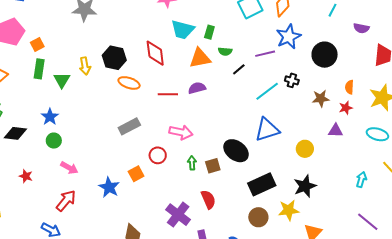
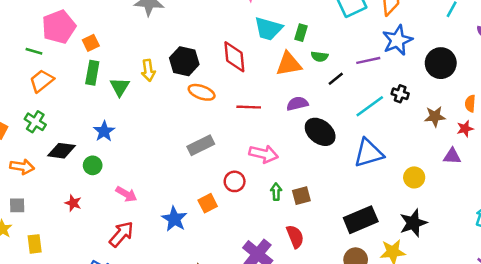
purple semicircle: (197, 88) -> (297, 104), moved
green circle: (54, 141) -> (93, 165), moved
black ellipse: (236, 151) -> (320, 132), moved

